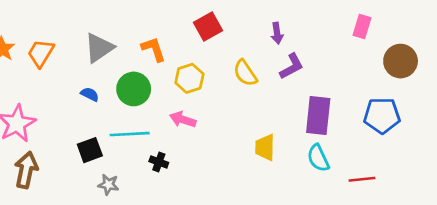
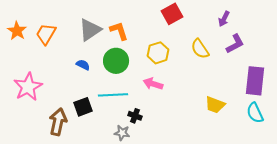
purple arrow: (277, 33) -> (224, 19), turned 35
orange L-shape: (154, 49) -> (119, 31), moved
yellow trapezoid: (265, 147) -> (215, 105), turned -70
brown arrow: (26, 170) -> (58, 122), moved
gray star: (108, 185) -> (122, 133), moved

